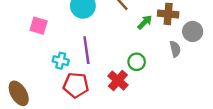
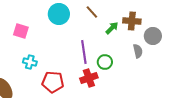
purple line: (86, 50) -> (84, 52), moved
cyan cross: (61, 61) -> (30, 62), moved
red cross: (118, 81) -> (89, 78), turned 30

